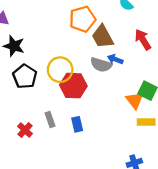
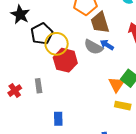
black pentagon: (25, 76) -> (42, 34), moved
blue rectangle: (77, 124) -> (58, 119), moved

